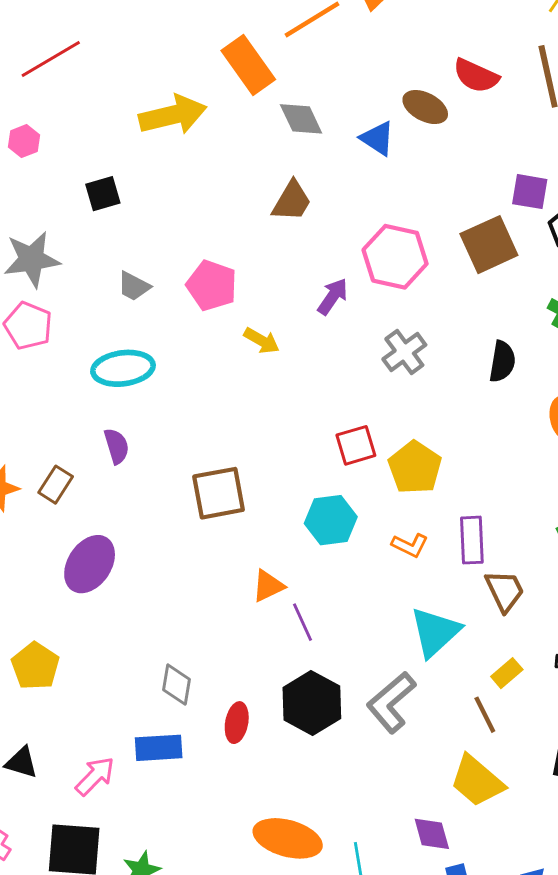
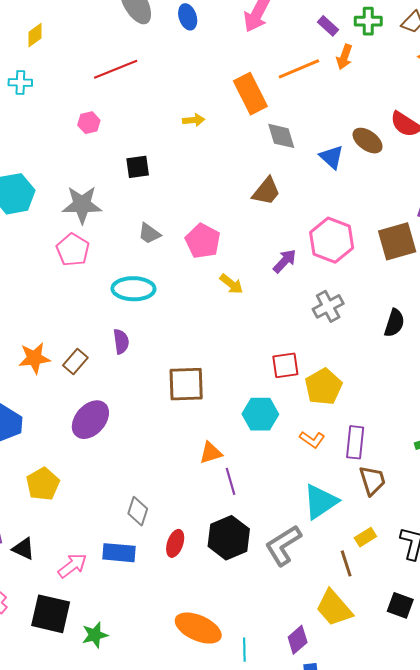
yellow arrow: (173, 115) -> (194, 120), size x0.5
purple diamond: (432, 834) -> (298, 640), turned 56

